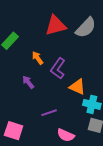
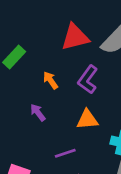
purple L-shape: (58, 68) -> (88, 80), moved
orange triangle: (77, 87) -> (87, 120), moved, turned -30

